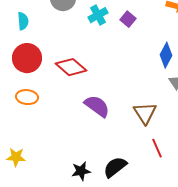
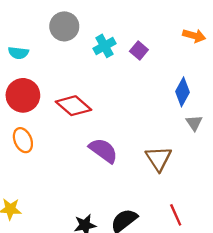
cyan semicircle: (23, 21) -> (18, 53), turned 102
orange ellipse: (27, 97) -> (23, 140), turned 60
red line: (157, 148) -> (176, 215), moved

